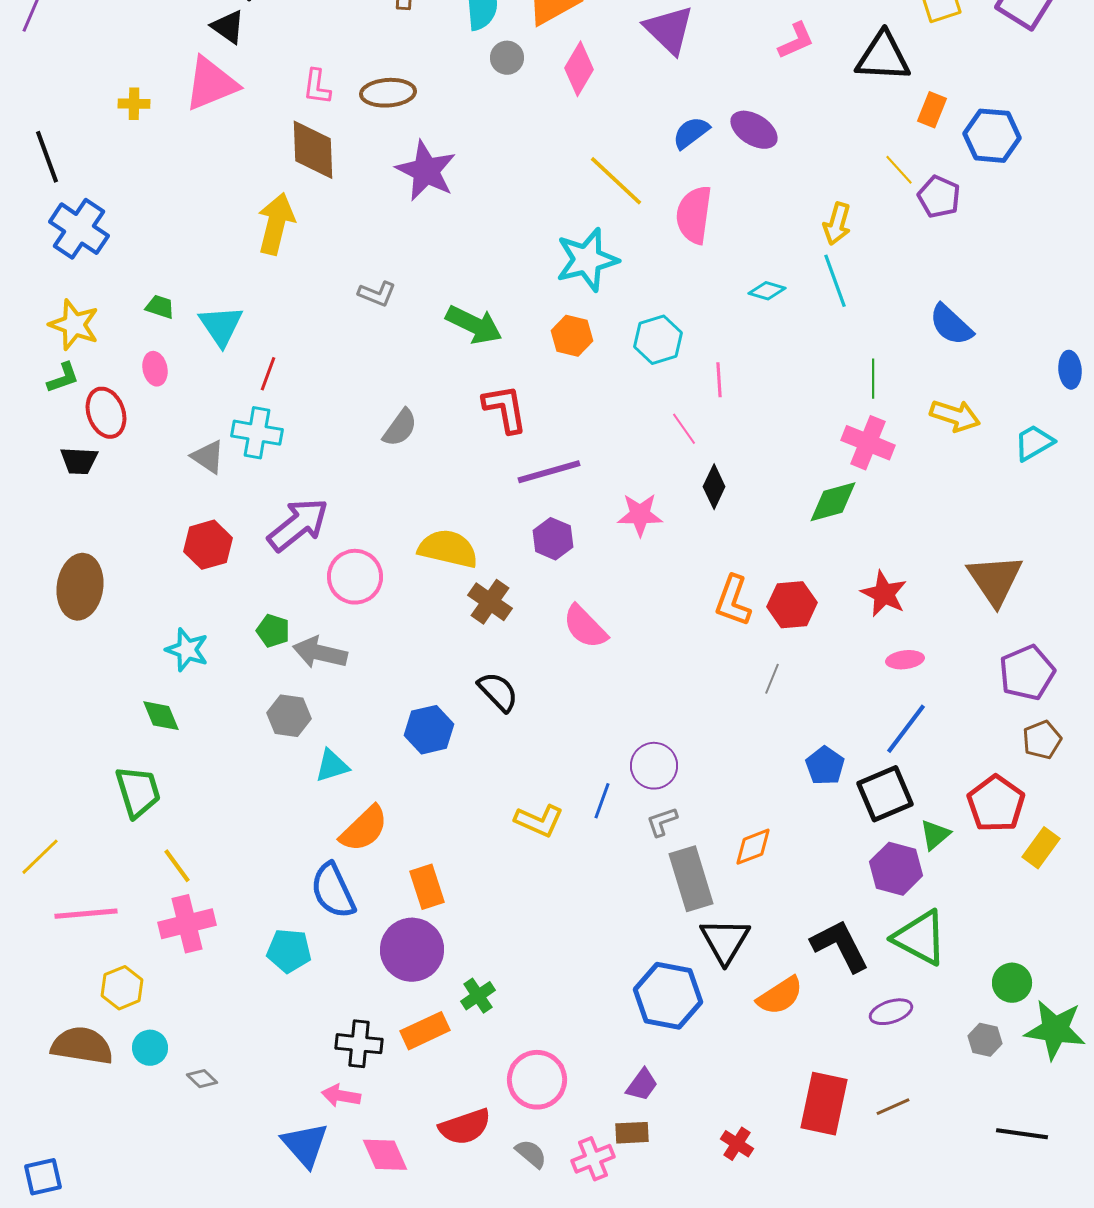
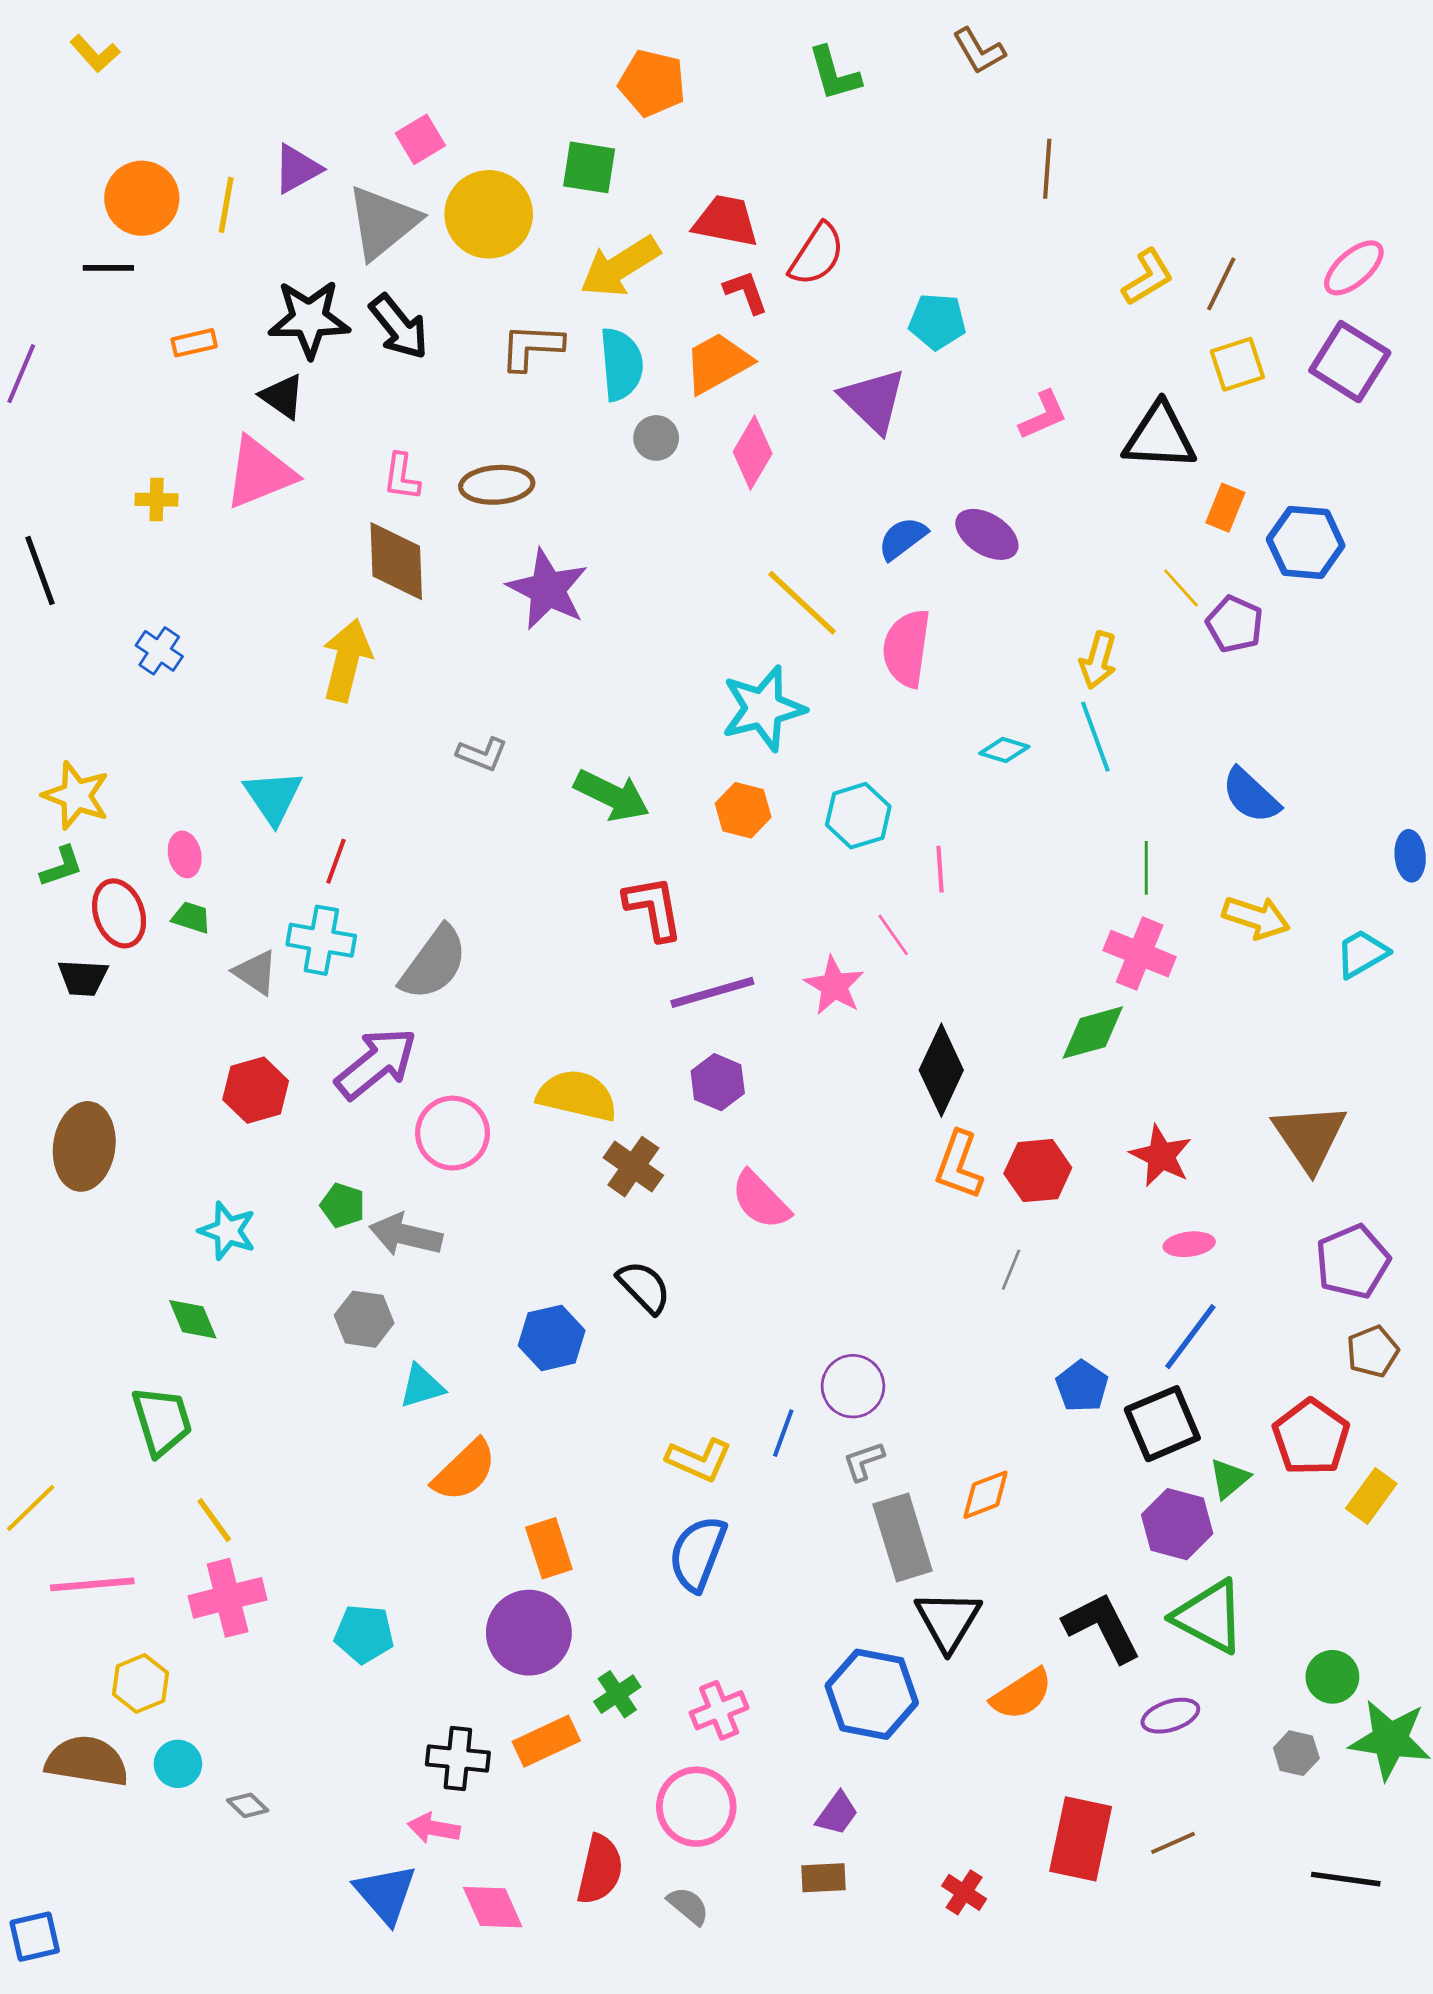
blue cross: (79, 229) -> (159, 651), moved, size x0.6
green trapezoid: (160, 307) -> (191, 917), moved
gray semicircle: (400, 428) -> (434, 963), moved, size x1.5
black diamond: (714, 487) -> (941, 1070), moved, size x1.5
pink star: (640, 515) -> (834, 986), moved, turned 30
blue semicircle: (333, 891) -> (698, 1554), moved, turned 46
red semicircle: (465, 1127) -> (600, 1870), turned -58
pink cross: (593, 1159) -> (719, 1710), moved

